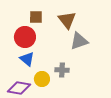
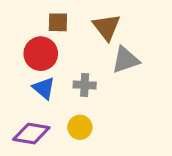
gray cross: (62, 70) -> (85, 85), moved
yellow circle: (42, 79) -> (80, 127), moved

